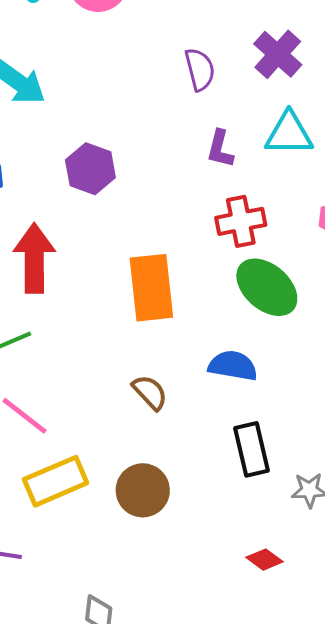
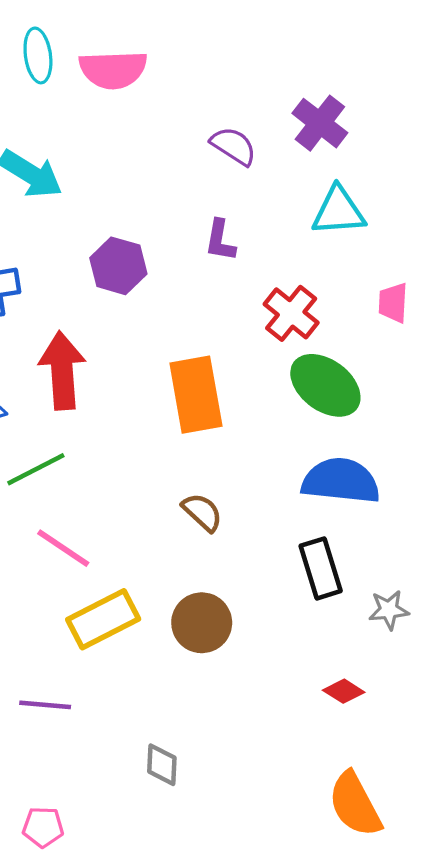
purple semicircle: (200, 69) -> (234, 146), turned -39
purple L-shape: (220, 149) -> (220, 240), moved
red cross: (241, 221) -> (291, 313), turned -36
blue semicircle: (233, 366) -> (341, 481), moved, size x1.4

